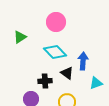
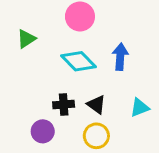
blue arrow: (83, 61) -> (120, 57), moved
black triangle: (67, 73) -> (96, 105), moved

